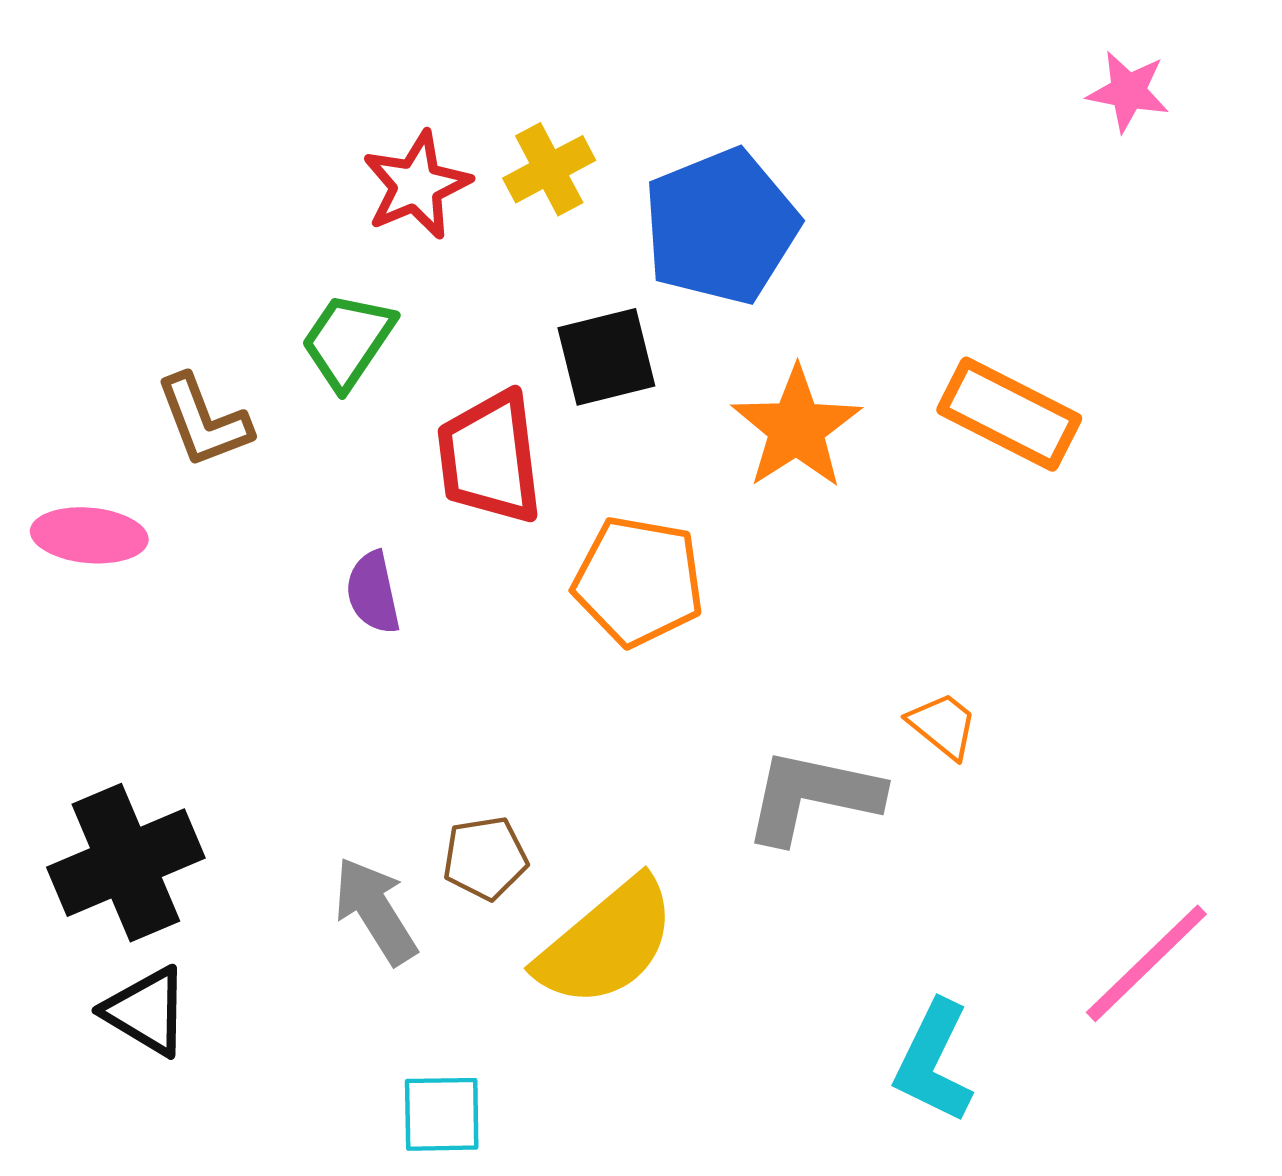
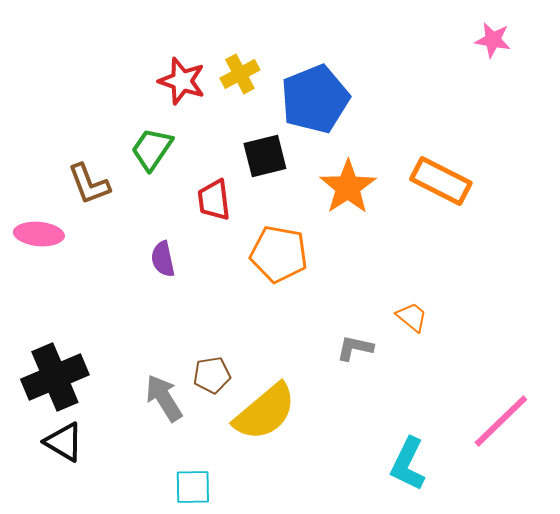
red star: (416, 185) -> (182, 81), turned -30
red trapezoid: (490, 458) -> (214, 200), size x0.7
gray L-shape: (812, 796) -> (355, 348), size x0.6

